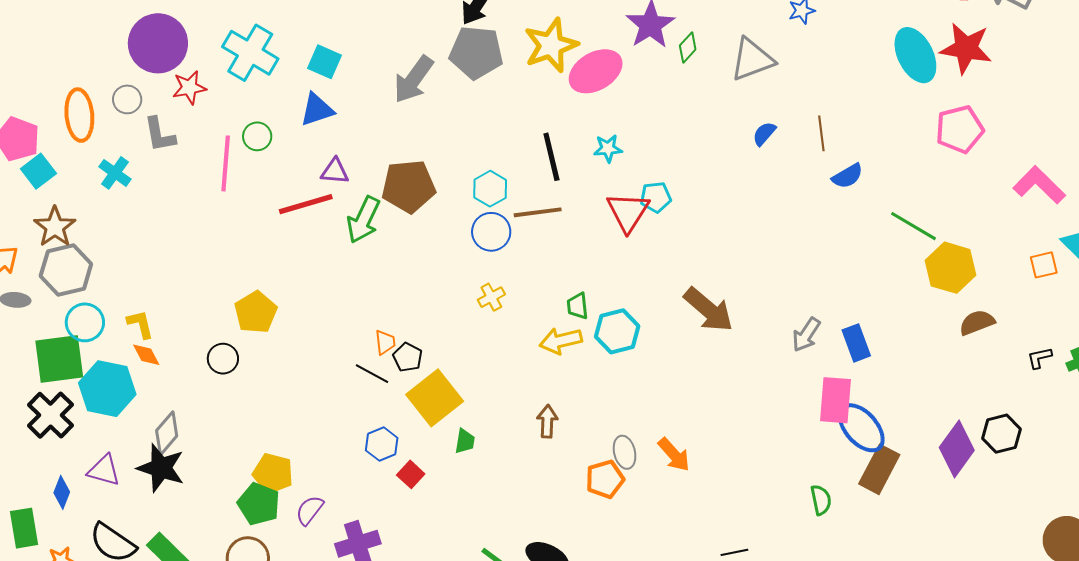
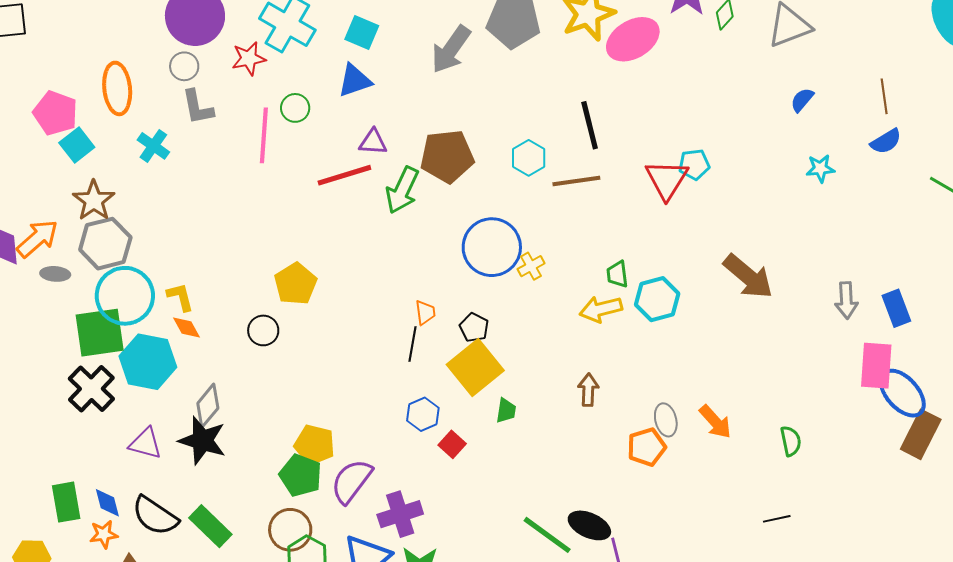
red star: (189, 88) -> (249, 59), moved
gray circle: (127, 99) -> (184, 66), moved
brown line: (821, 133) -> (884, 96), moved
cyan star: (608, 148) -> (820, 168), moved
blue circle: (491, 232) -> (492, 247), moved, size x1.5
cyan circle: (85, 322) -> (125, 296), size x1.5
gray arrow: (806, 335) -> (846, 300), turned -36
black pentagon: (408, 357) -> (474, 327), moved
black line: (372, 374) -> (412, 344), turned 72
blue diamond: (62, 492) -> (107, 503), moved, turned -36
green semicircle: (821, 500) -> (791, 441), moved
purple semicircle: (310, 510) -> (351, 481), size x1.5

